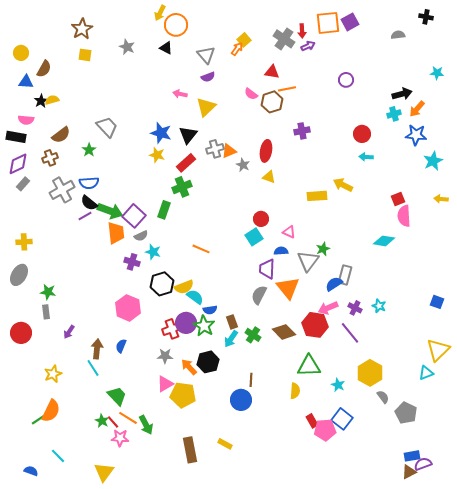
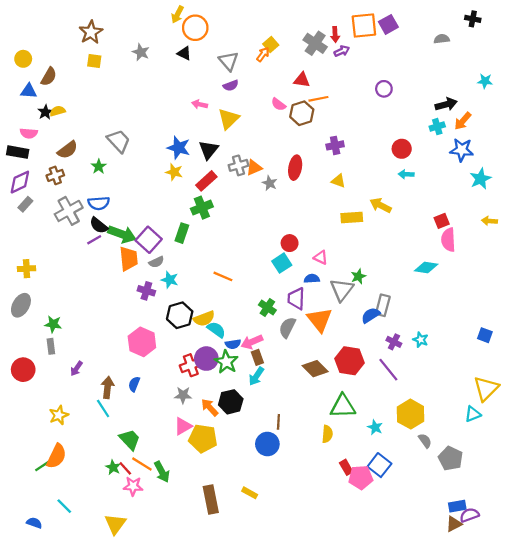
yellow triangle: (269, 177) -> (338, 181), moved
pink arrow: (328, 308) -> (252, 342), moved
green cross: (253, 335) -> (267, 307), moved

